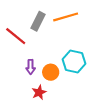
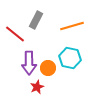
orange line: (66, 17) -> (72, 26), moved
purple arrow: (31, 67) -> (29, 63), size x1.6

